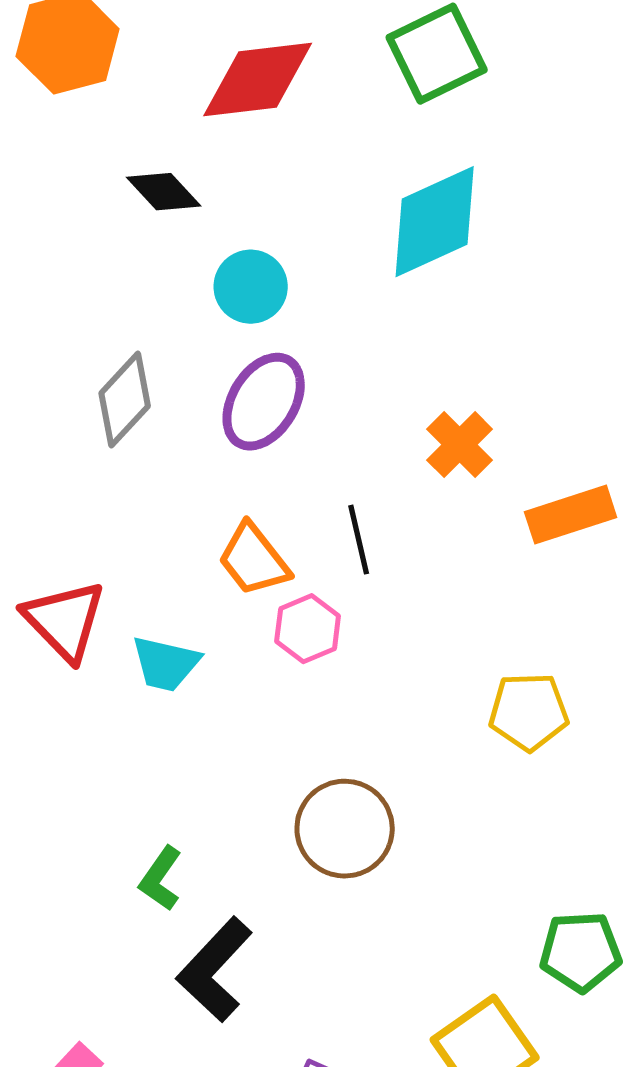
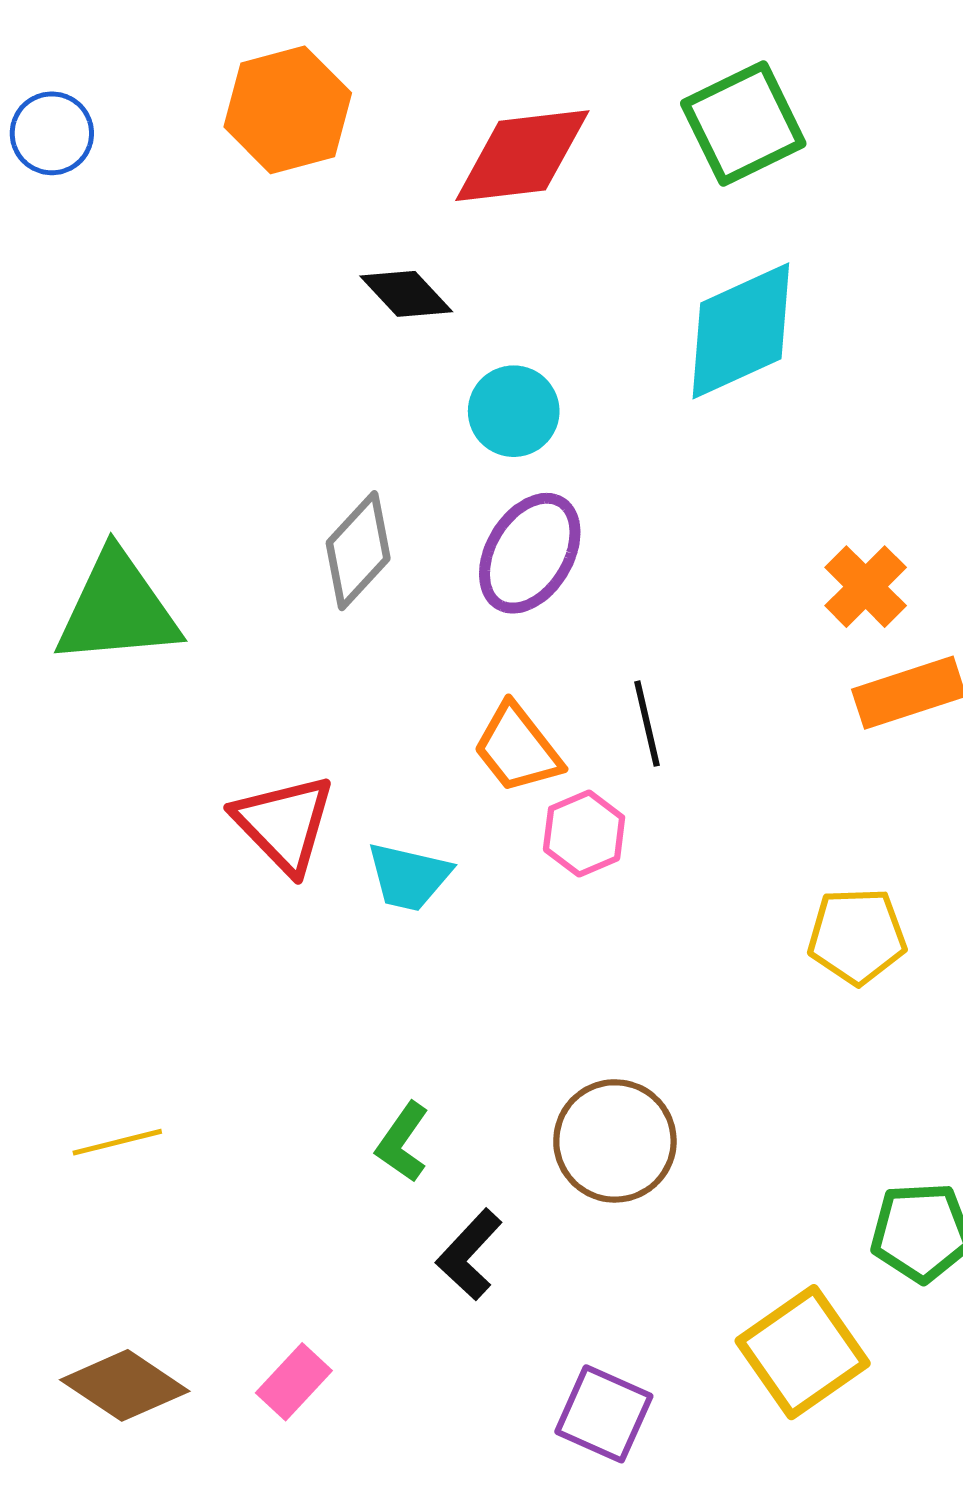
orange cross: (460, 445) -> (866, 587), moved
brown circle: (345, 829) -> (615, 1141), moved
black L-shape: (215, 970) -> (469, 1255), size x0.7

